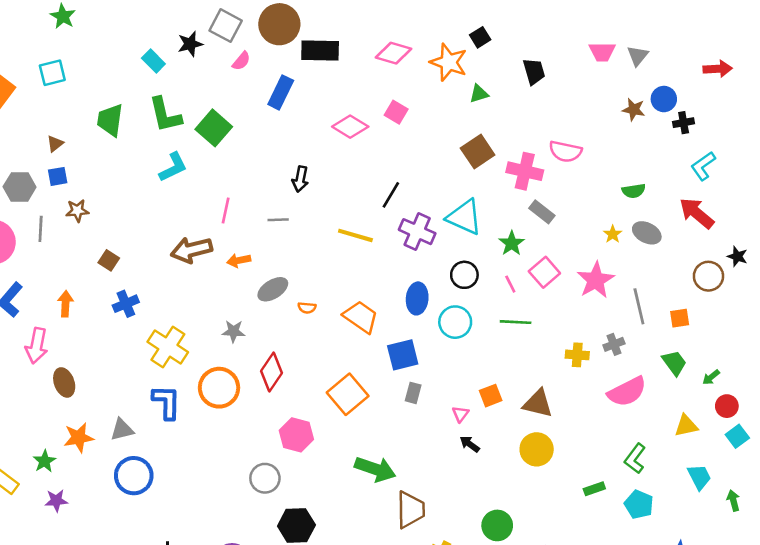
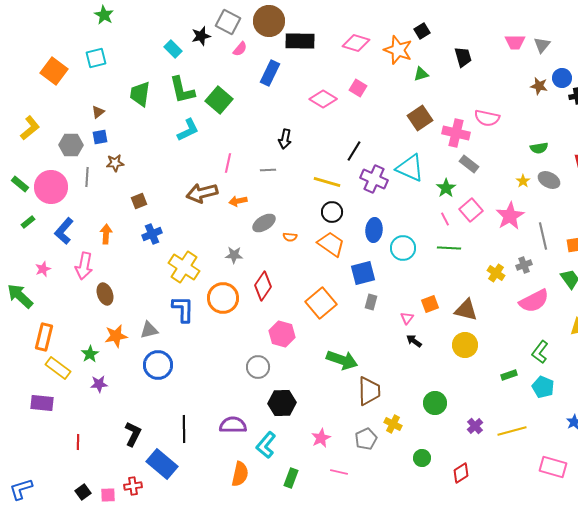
brown square: (109, 260) -> (139, 201), turned 35
black circle: (464, 275) -> (332, 212), moved
yellow cross: (577, 355) -> (496, 273), turned 30

